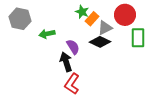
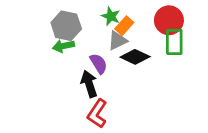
gray hexagon: (20, 19) -> (66, 26), moved
gray triangle: (105, 28) -> (118, 41), moved
green rectangle: (138, 38) -> (174, 42), moved

